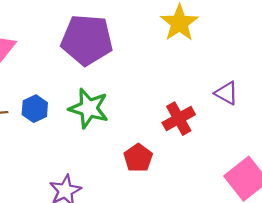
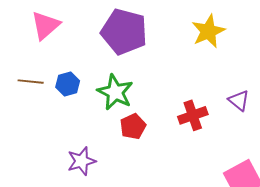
red pentagon: (138, 158) -> (133, 126), moved

